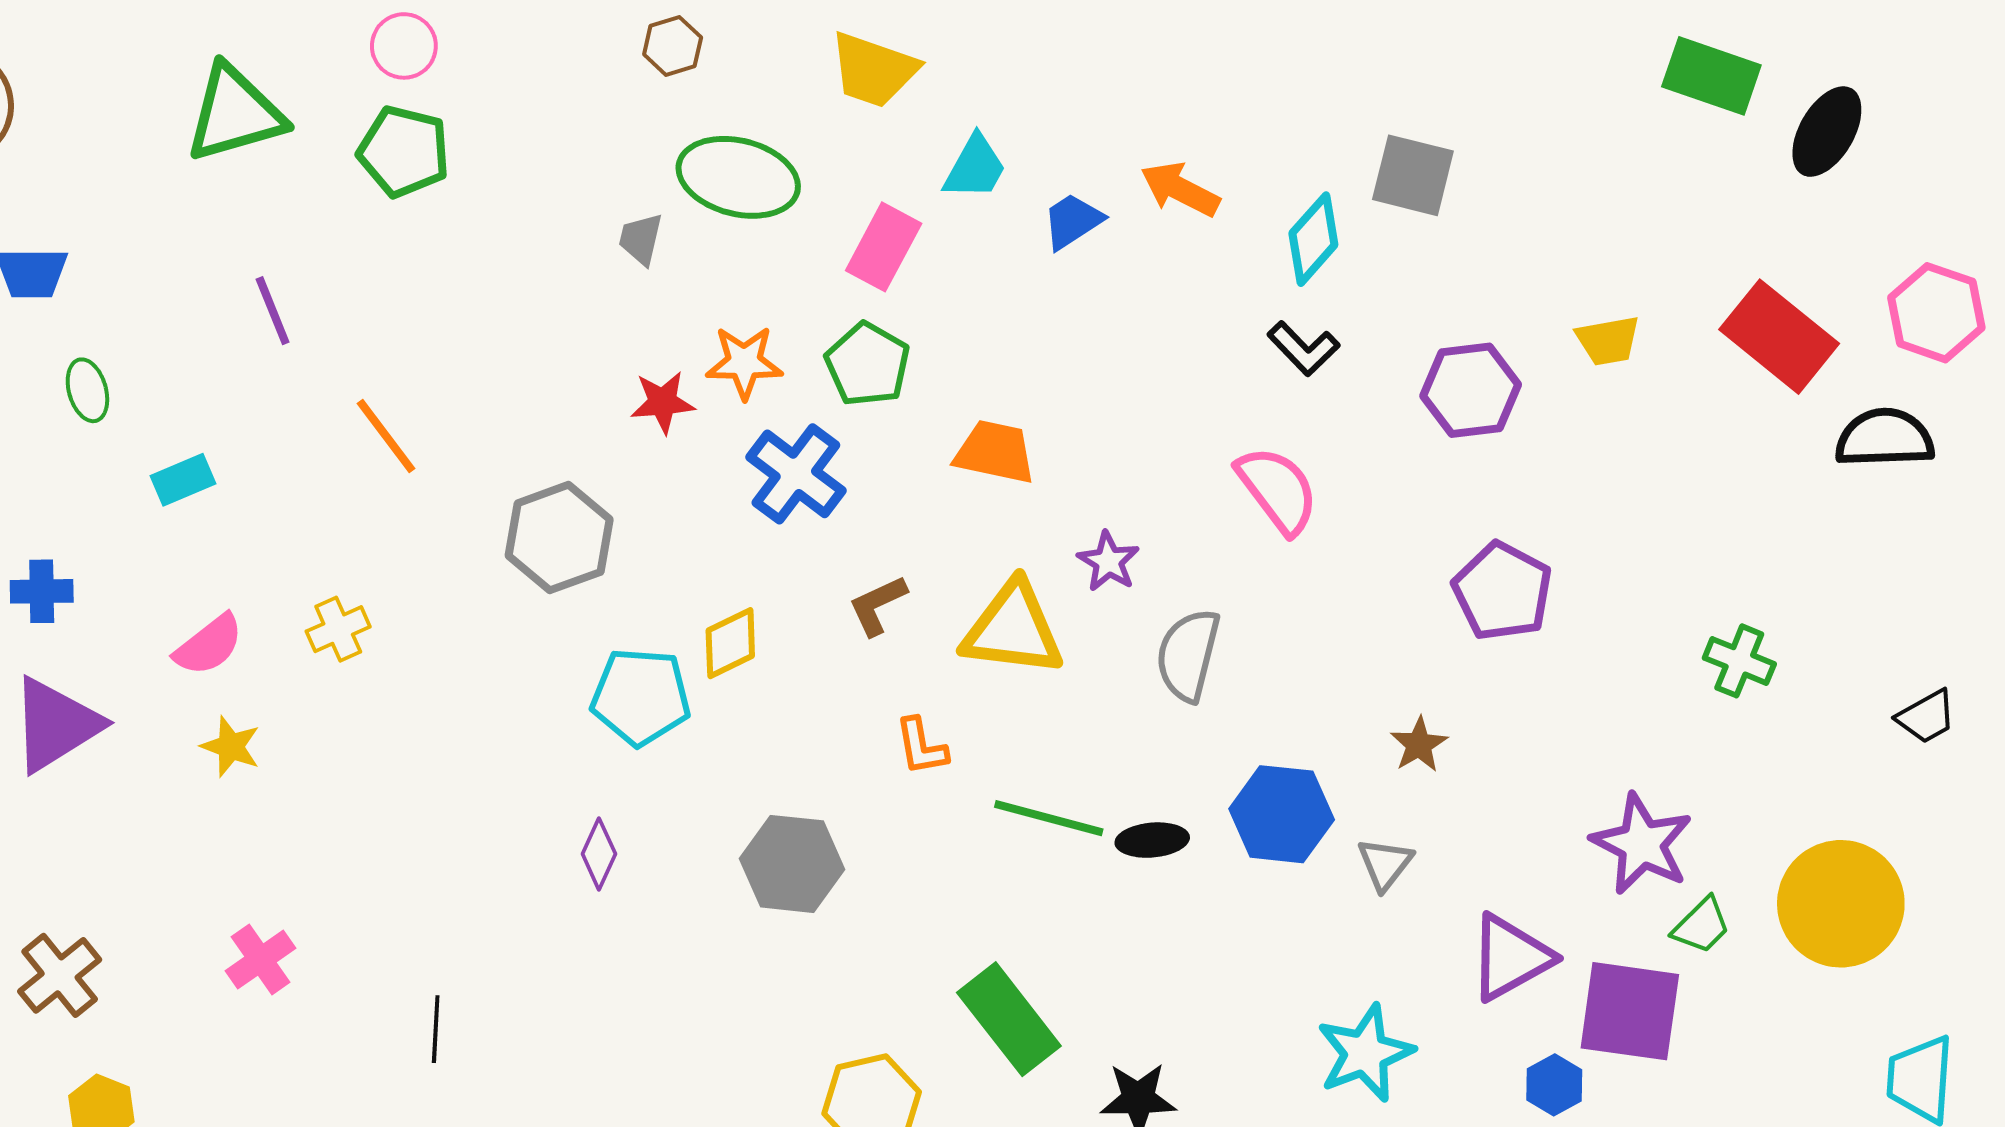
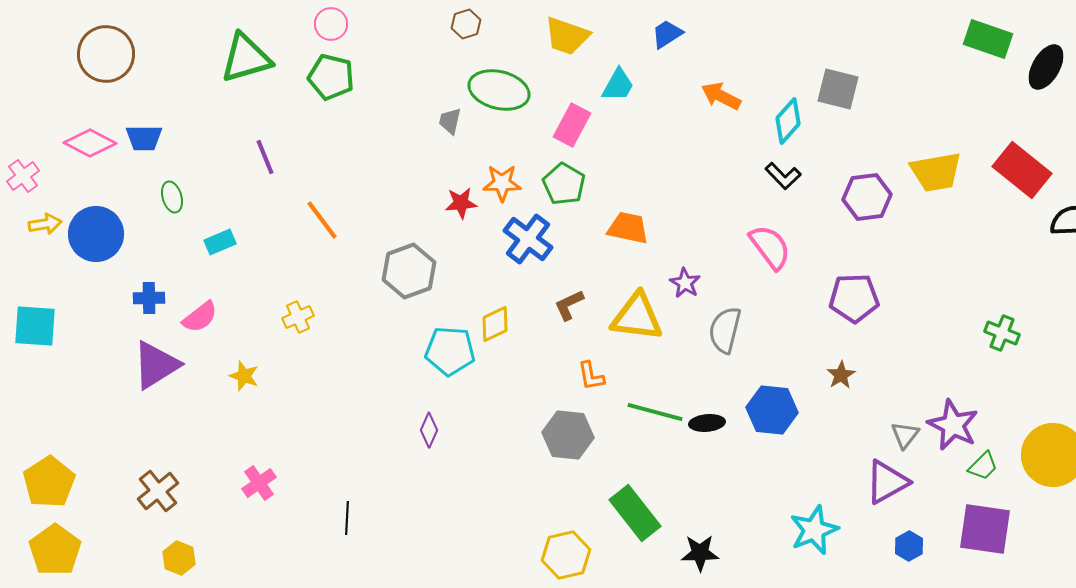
blue trapezoid: (1073, 221) -> (667, 34), moved
yellow trapezoid: (1608, 341) -> (936, 172), size x1.6
purple pentagon: (1502, 591) -> (854, 298), moved, turned -30
pink semicircle: (209, 645) -> (200, 317), moved
gray hexagon: (792, 864) -> (568, 435), moved
gray triangle: (1385, 864) -> (905, 435), moved
purple square: (1630, 1011) -> (985, 529), moved

